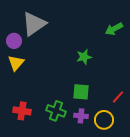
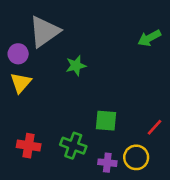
green star: (84, 57) -> (76, 66), moved
purple cross: (81, 116) -> (107, 163), moved

